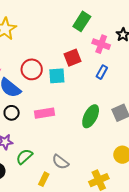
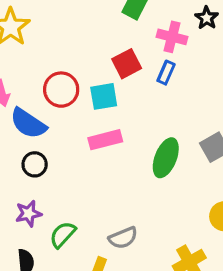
blue rectangle: (102, 72) -> (166, 73), moved
pink rectangle: (45, 113) -> (105, 140), moved
gray semicircle: (60, 162) -> (123, 238), turned -54

